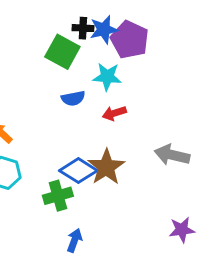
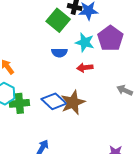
purple pentagon: (130, 40) -> (110, 38), moved
gray arrow: (172, 155) -> (125, 90), moved, size x0.7
green cross: (58, 196) -> (19, 103), moved

